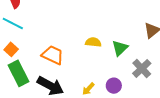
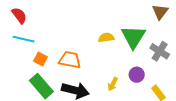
green triangle: (120, 48) -> (133, 37), size x1.5
orange square: (11, 49) -> (41, 59), moved

